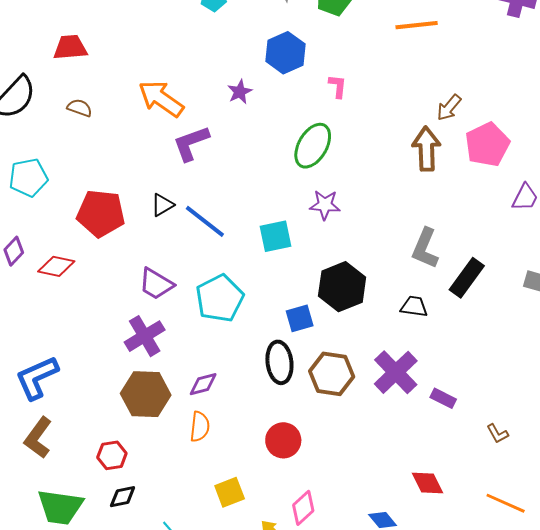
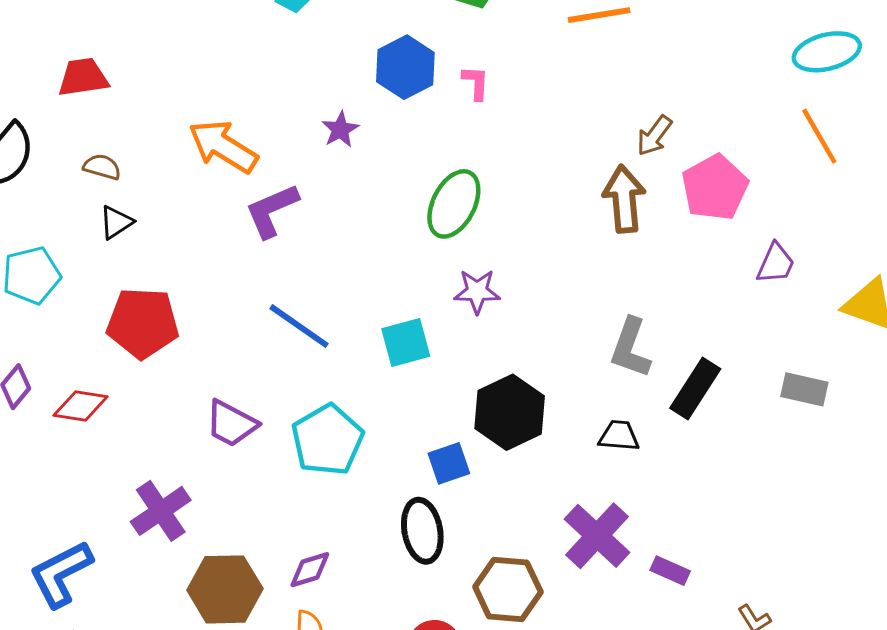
pink L-shape: (338, 86) -> (476, 83), moved
black triangle: (162, 205) -> (116, 222), moved
purple cross: (145, 336) -> (161, 511), moved
brown hexagon: (332, 374) -> (508, 589), moved

